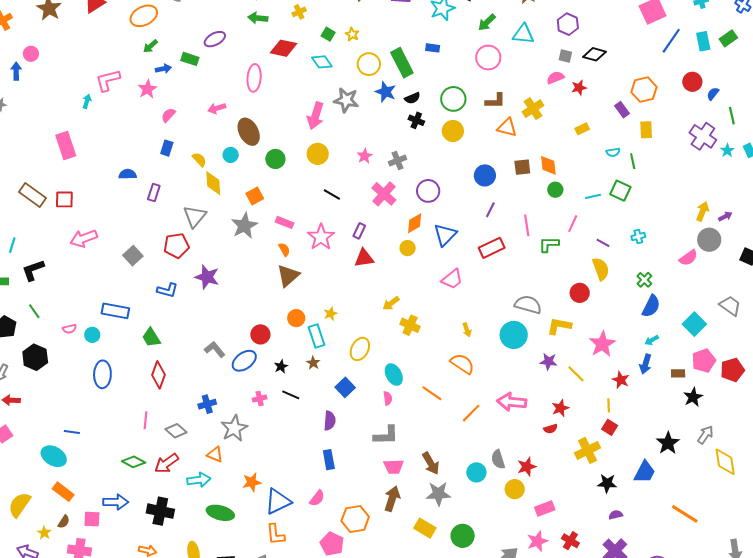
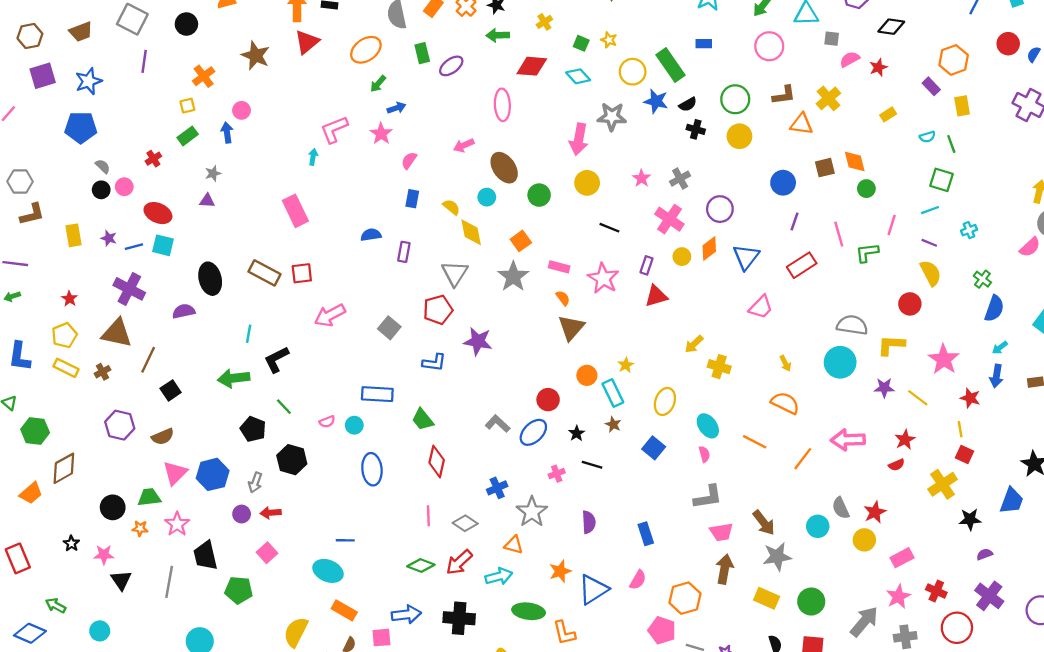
gray square: (565, 56) -> (832, 39), moved
green rectangle: (190, 59) -> (422, 53), moved, turned 66
cyan line: (593, 196) -> (930, 210), moved
yellow circle: (408, 248) -> (682, 257), moved
purple semicircle: (330, 421) -> (589, 522), moved
orange L-shape: (275, 534) -> (564, 633), moved

